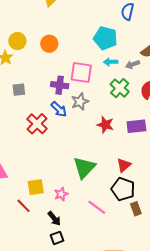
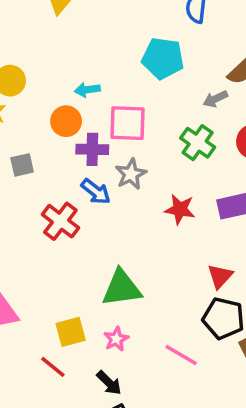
orange circle: (49, 44) -> (66, 121), moved
cyan arrow: (111, 62) -> (87, 90), moved
green triangle: (84, 168) -> (122, 288), moved, turned 45

